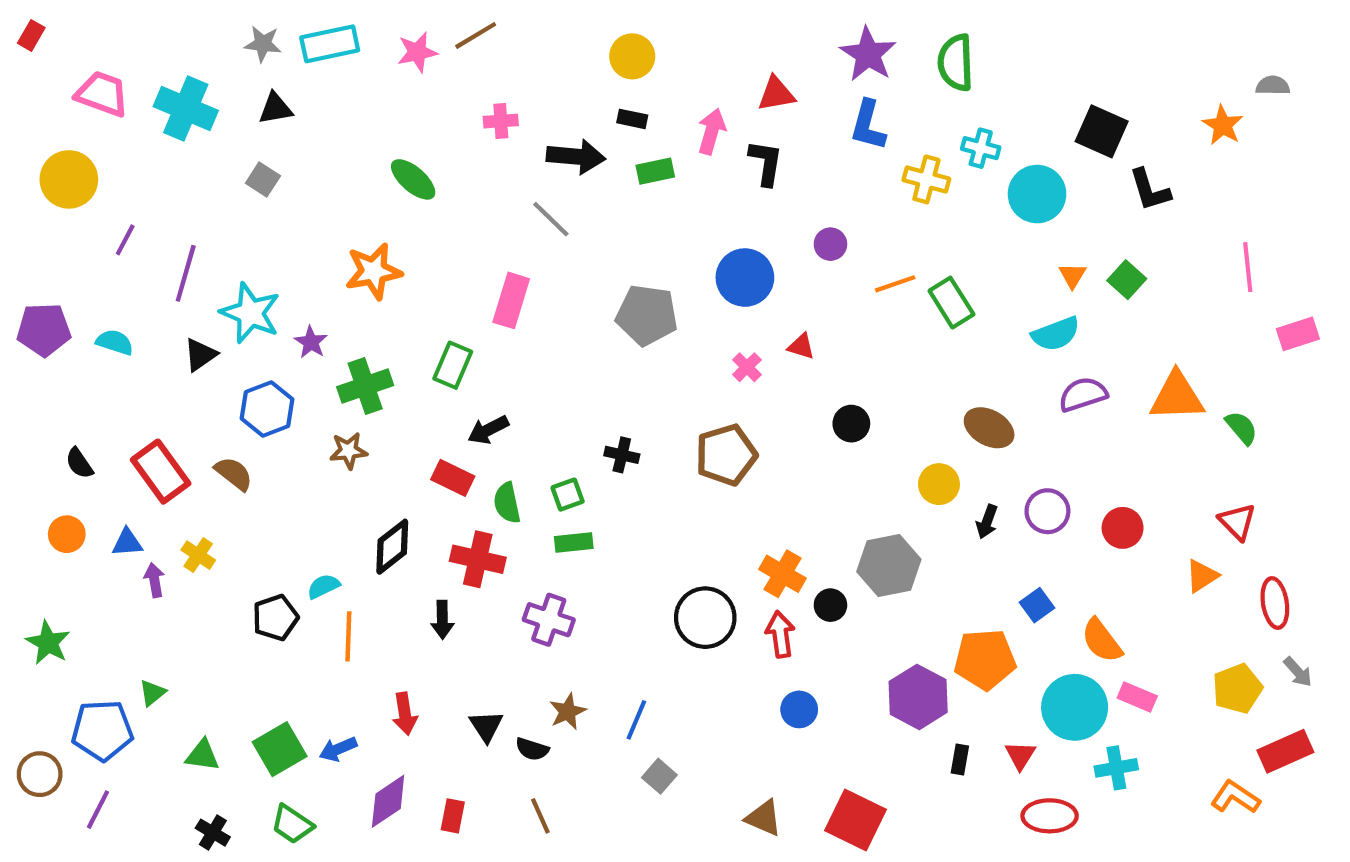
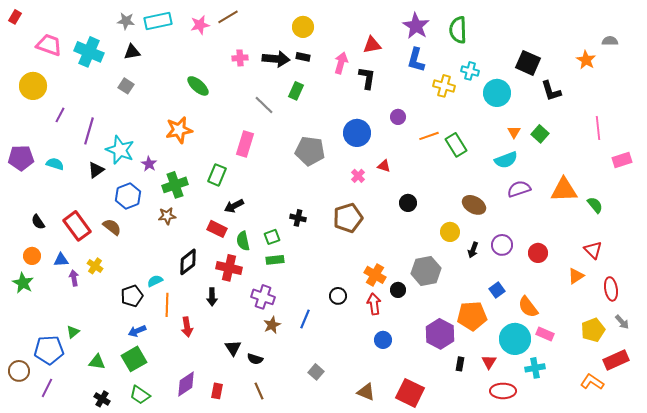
black arrow: (576, 156) -> (276, 59), moved
green rectangle: (655, 171) -> (296, 91), moved, turned -54
black circle: (705, 618) -> (338, 296), size x0.6
green star: (48, 643) -> (23, 283), moved
brown star: (568, 712) -> (272, 325), moved
red arrow: (405, 714) -> (187, 327), moved
blue line: (636, 720) -> (305, 319), moved
blue arrow: (338, 749) -> (137, 331), moved

